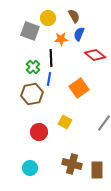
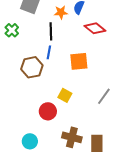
green cross: (33, 67) -> (12, 30), moved
orange square: (79, 88) -> (79, 61), turned 30
red circle: (39, 132) -> (48, 111), moved

